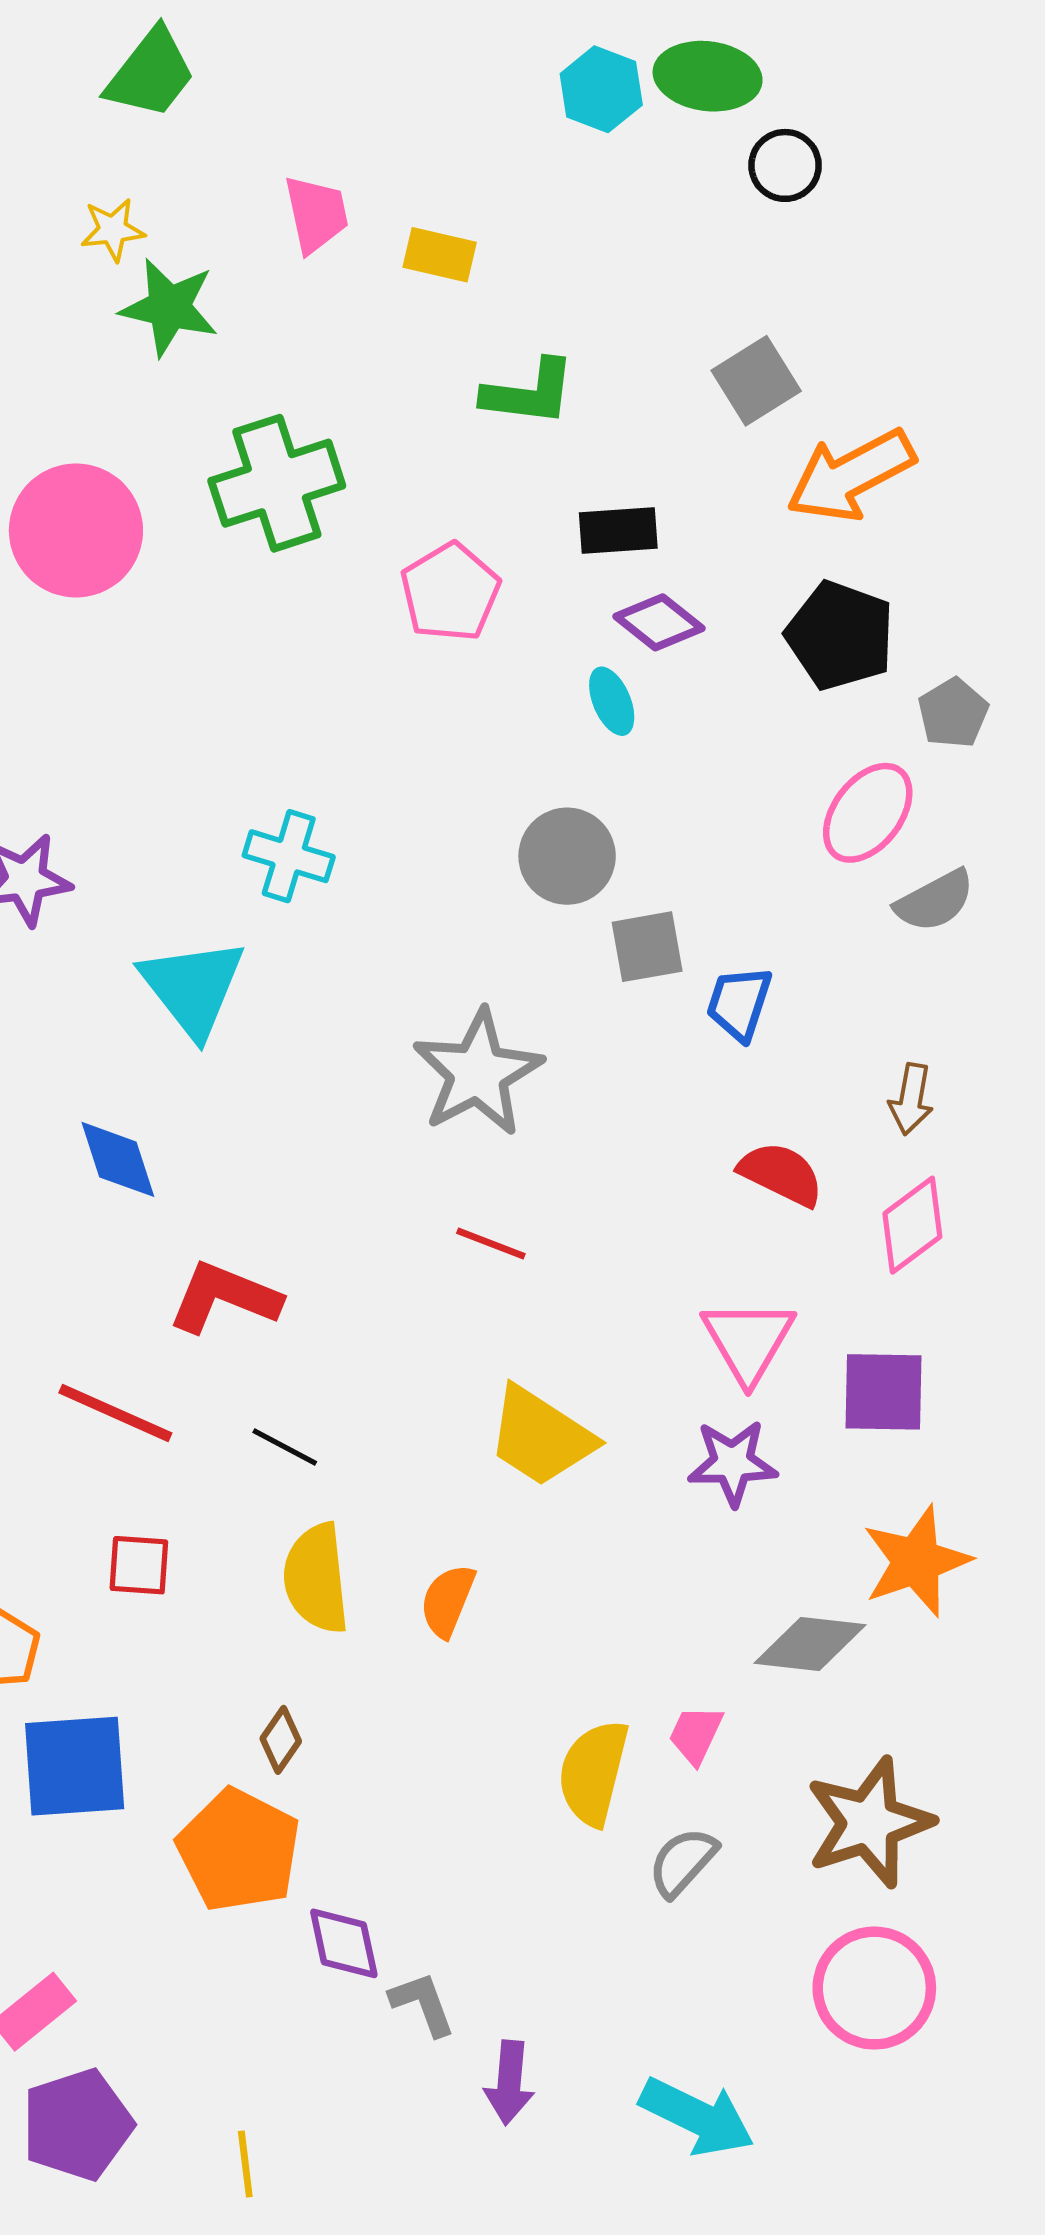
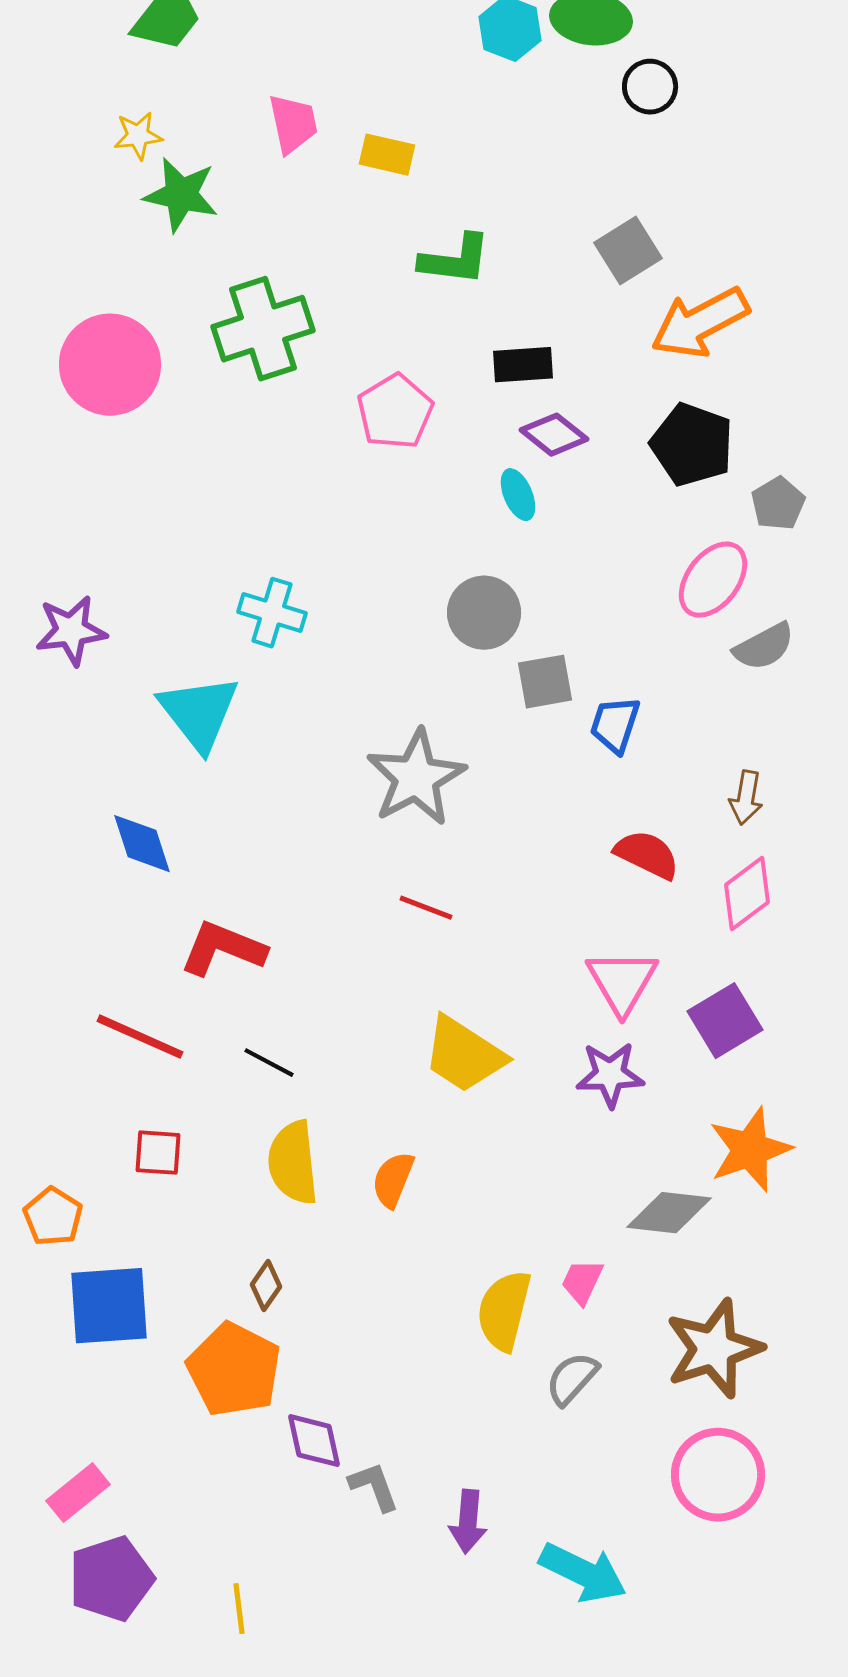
purple square: (883, 1392) -> (725, 1021), turned -32
purple arrow: (509, 2083) -> (468, 1522), moved

